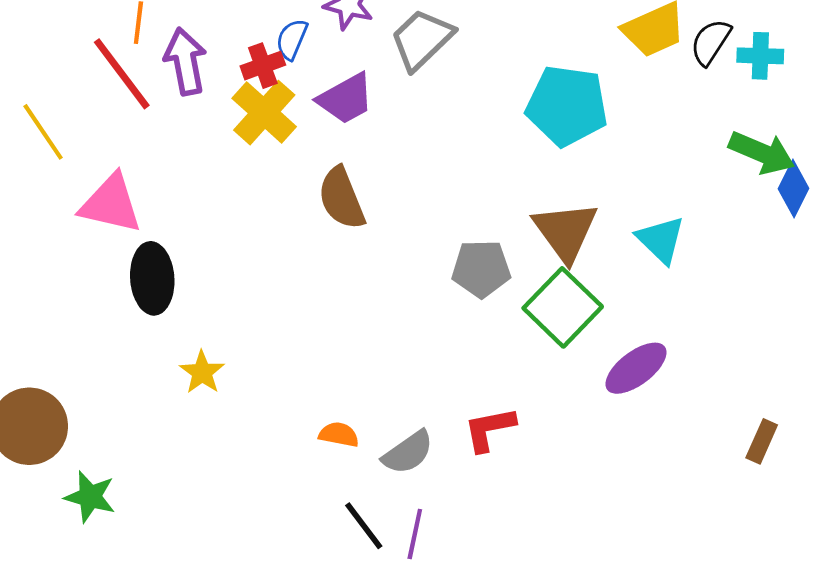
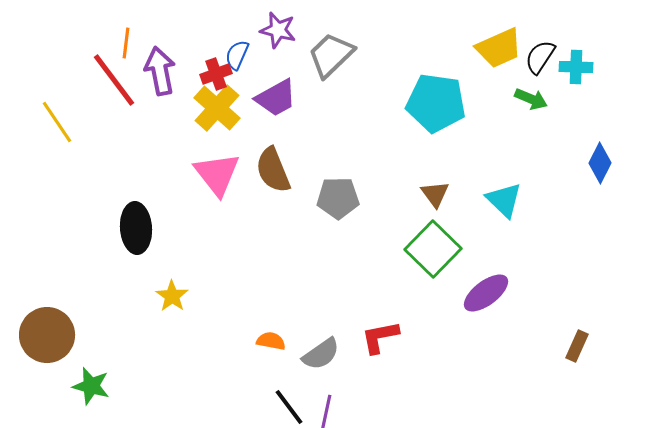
green arrow: (762, 153) -> (531, 99), moved, size x0.7
pink triangle: (111, 204) -> (217, 174), moved, turned 39
brown triangle: (565, 231) -> (435, 194), size x0.6
gray pentagon: (481, 269) -> (338, 198), moved

